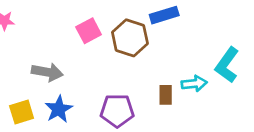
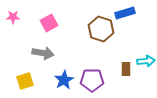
pink square: (89, 31) -> (49, 23), moved
blue star: (59, 109) -> (64, 80), moved

